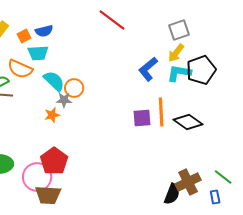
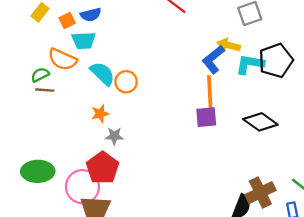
yellow arrow: (176, 53) -> (229, 45), moved, turned 66
gray star: (64, 100) -> (114, 136), moved
orange line: (161, 112) -> (210, 92), moved

